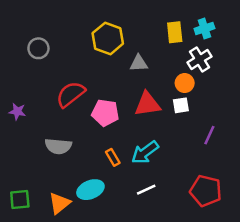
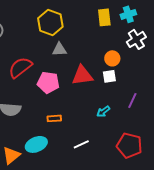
white cross: (200, 59) -> (136, 39), moved
gray triangle: (139, 63) -> (59, 49), moved
cyan arrow: (145, 152) -> (103, 111), moved, size x0.6
orange rectangle: (113, 157) -> (54, 118), turned -64

